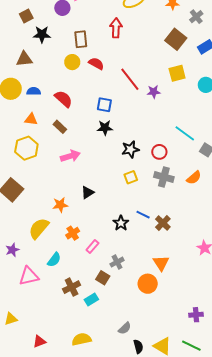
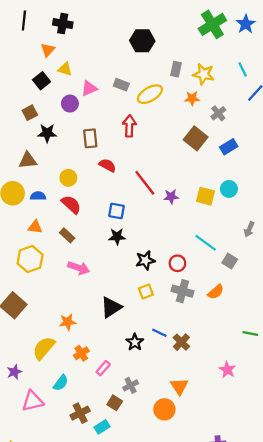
yellow circle: (72, 62) -> (68, 178), moved
yellow square: (177, 73) -> (206, 196), moved, turned 30
pink arrow: (70, 156) -> (79, 268), turned 36
black triangle: (88, 192) -> (111, 307), moved, size x1.5

